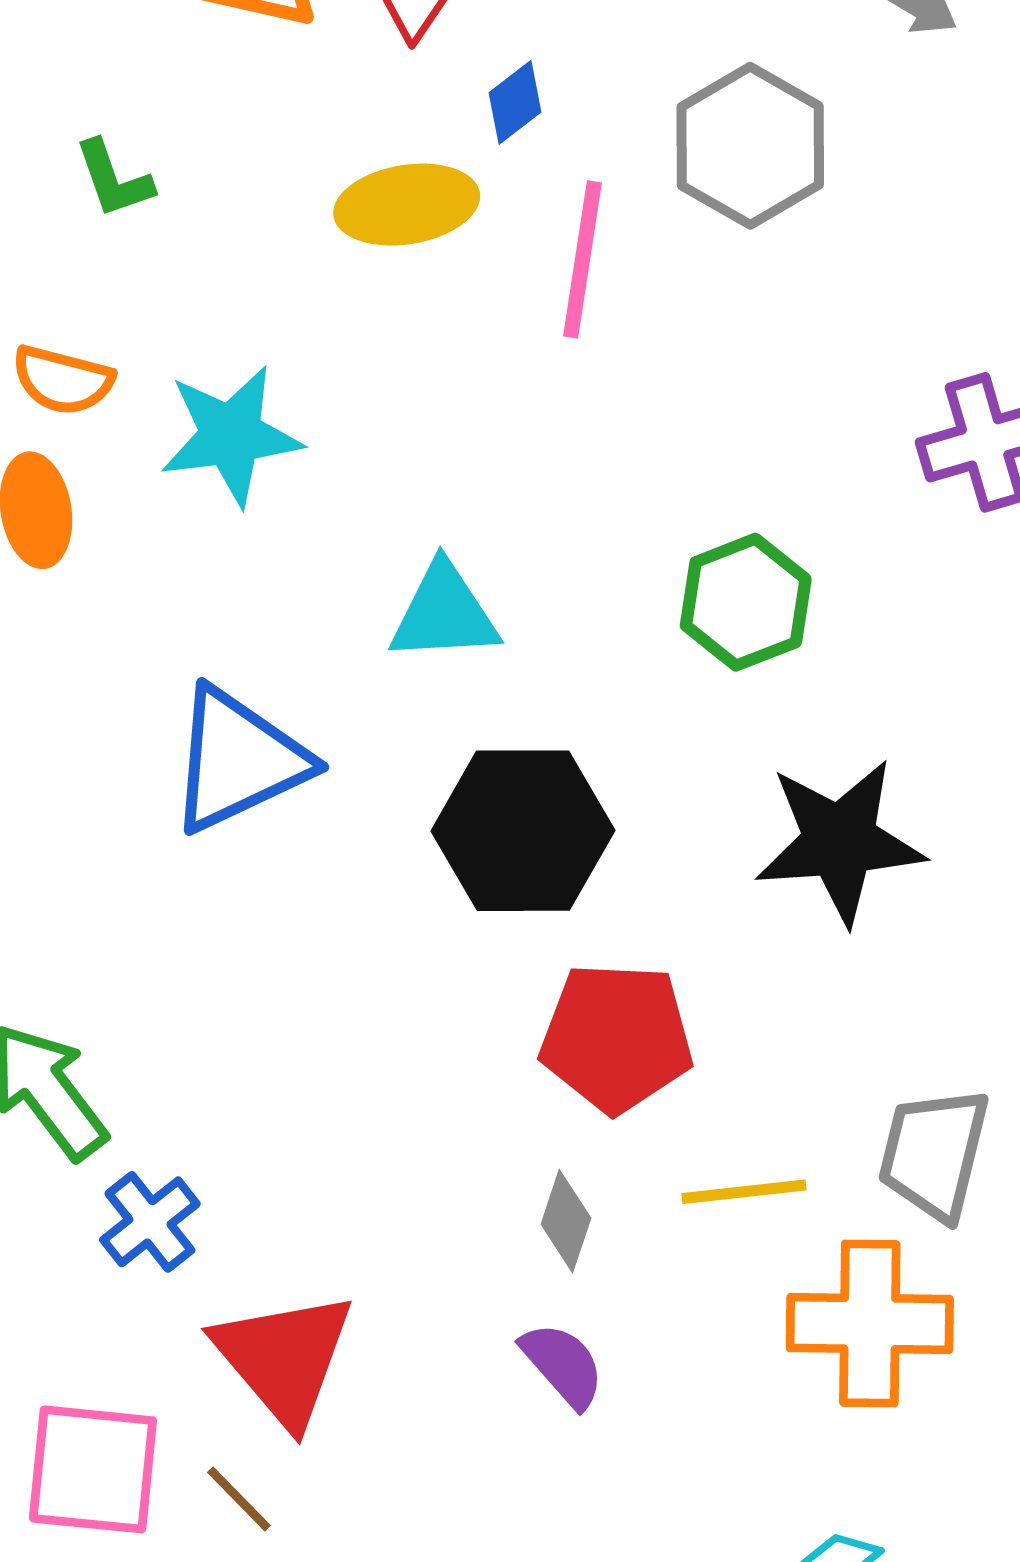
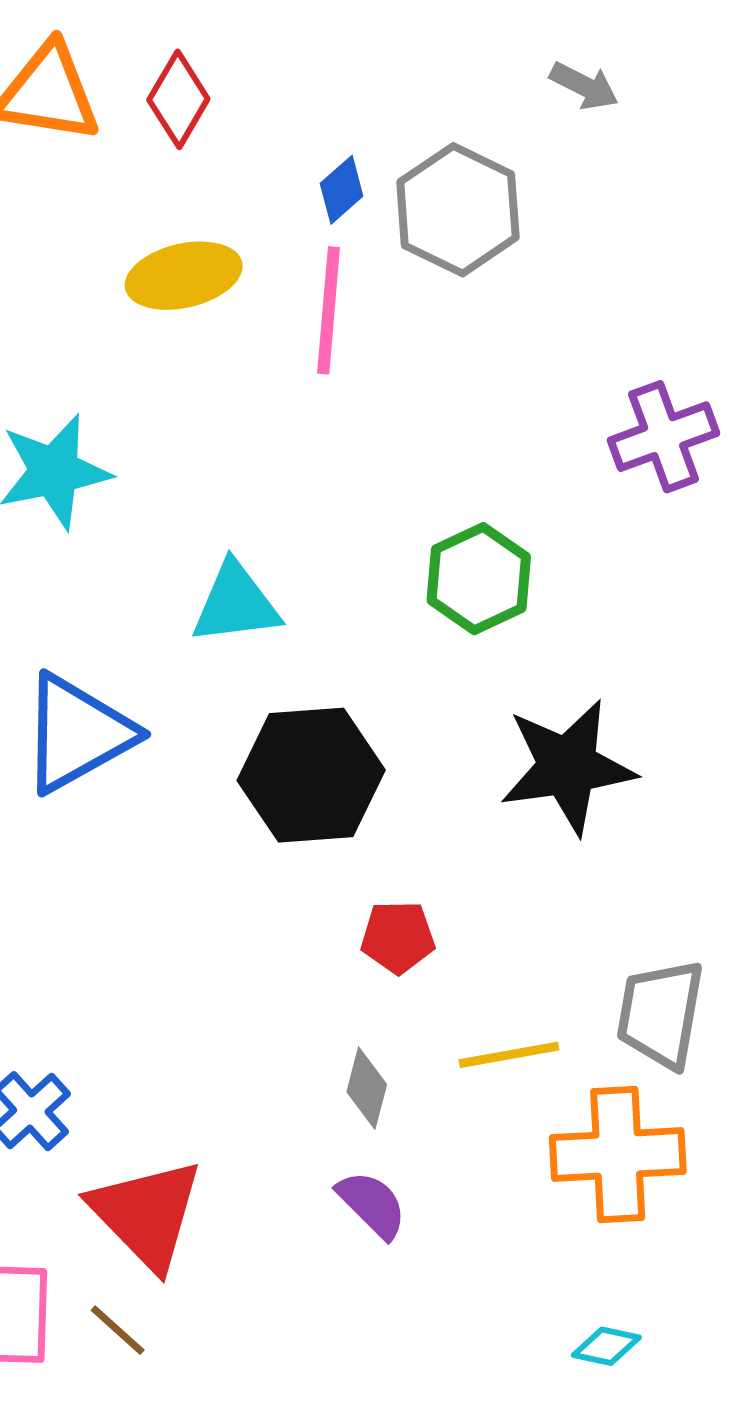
blue diamond: (515, 102) -> (342, 190), moved
red pentagon: (617, 1037) -> (398, 937), size x0.6

